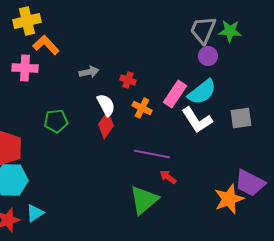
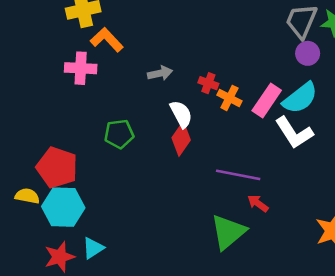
orange cross: (142, 108) -> (229, 98), moved

